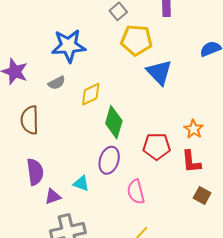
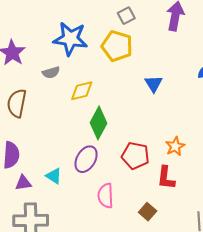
yellow pentagon: (136, 40) -> (117, 46), moved
blue triangle: (159, 72) -> (153, 84), size x0.7
brown square: (202, 195) -> (148, 212), moved

